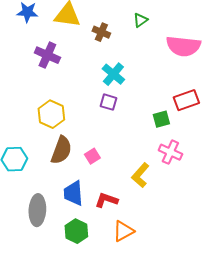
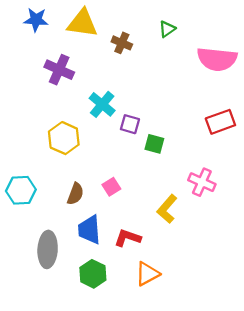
cyan cross: (113, 74) -> (102, 104), moved
green square: (161, 119) -> (154, 144), moved, turned 30
brown semicircle: (61, 150) -> (75, 194), moved, size x0.7

